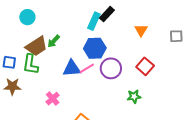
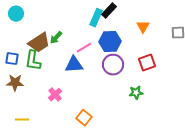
cyan circle: (27, 17) -> (16, 14), moved
blue hexagon: (95, 48) -> (110, 42), moved
red square: (145, 66) -> (147, 63), turned 30
pink line: (87, 68) -> (84, 48), moved

